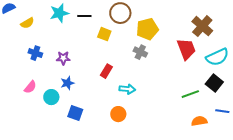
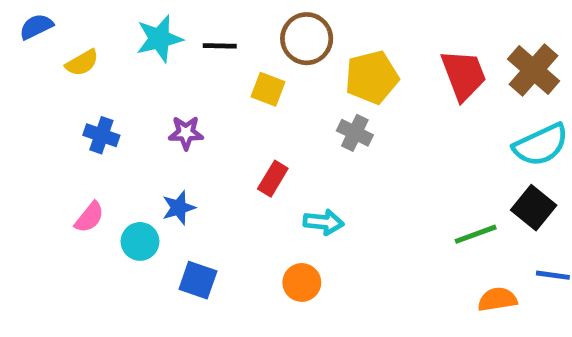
brown cross: (202, 26) -> (534, 70), moved
red trapezoid: (186, 49) -> (464, 75), moved
purple star: (63, 58) -> (186, 133), moved

